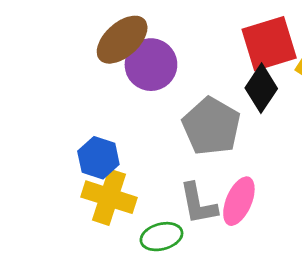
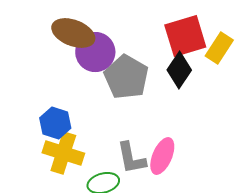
brown ellipse: (122, 40) -> (73, 33), turned 63
gray pentagon: (211, 126) -> (126, 77), moved

